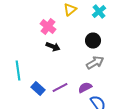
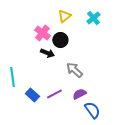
black circle: (93, 41) -> (60, 40), moved
gray arrow: (95, 63) -> (74, 70), moved, turned -108

